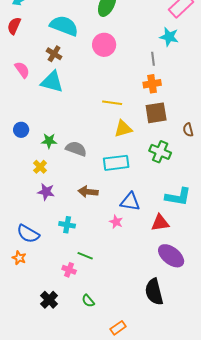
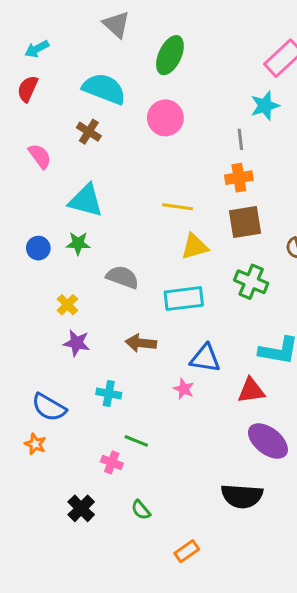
cyan star: (169, 37) -> (265, 106), turned -30
cyan triangle: (52, 82) -> (86, 201), moved
green star: (49, 141) -> (78, 243), moved
black semicircle: (154, 292) -> (242, 496), turned -72

